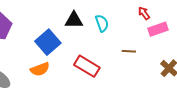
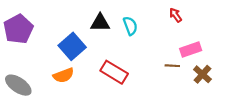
pink rectangle: (158, 29) -> (191, 50), moved
brown line: (129, 51) -> (172, 66), moved

